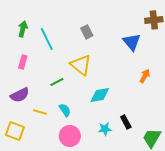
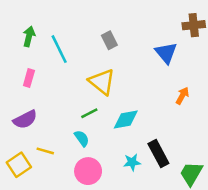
green line: (57, 82) -> (89, 113), moved
yellow line: (40, 112) -> (45, 151), moved
black rectangle: (126, 122) -> (158, 153), size x1.5
yellow square: (15, 131) -> (19, 165), turned 36

